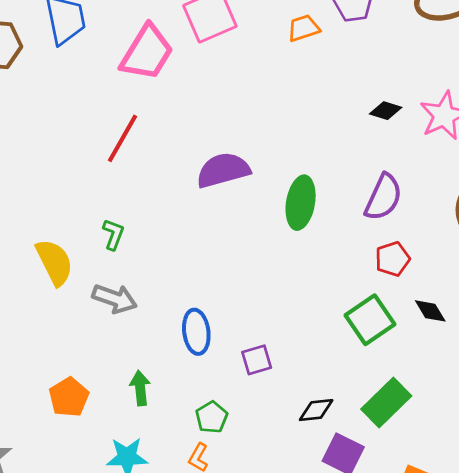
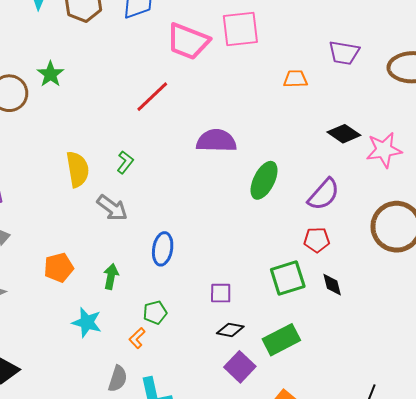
orange trapezoid: (304, 28) -> (296, 79), moved
pink trapezoid: (147, 53) -> (188, 41), turned 63
black diamond: (386, 111) -> (344, 134), size x1.4
purple square: (257, 360) -> (221, 293), moved

